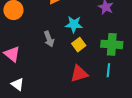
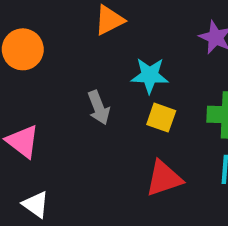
yellow square: (79, 45) -> (161, 118), turned -32

